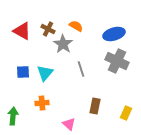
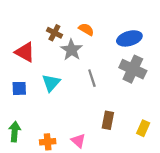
red triangle: (22, 31) -> (25, 52), moved
blue square: (23, 72) -> (19, 88), moved
orange cross: (42, 103) -> (48, 142), moved

